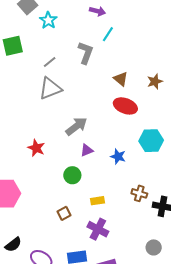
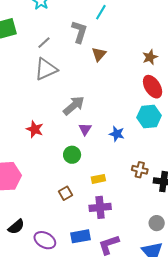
brown triangle: (121, 79) -> (99, 54), moved, turned 35
red ellipse: (125, 106) -> (153, 87), moved, turned 40
purple triangle: (87, 150) -> (85, 129), turned -32
purple cross: (98, 229) -> (100, 207), turned -30

